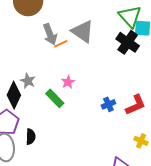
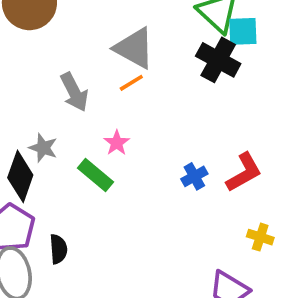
gray arrow: (50, 34) -> (74, 92), moved
orange line: (61, 44) -> (131, 83), moved

